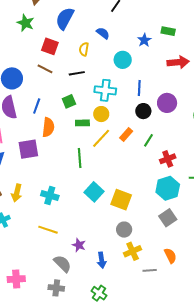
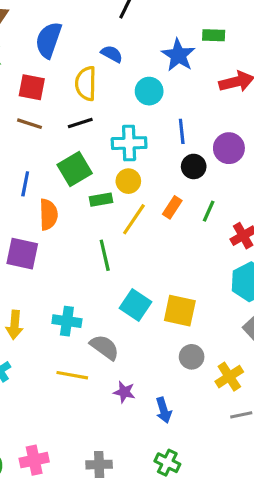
blue star: (144, 40) -> (178, 55), size x1.5
yellow semicircle: (84, 49) -> (86, 84), size x1.5
green square: (69, 101) -> (75, 169), size x1.5
purple square: (28, 149) -> (22, 254), turned 30
yellow cross: (133, 251) -> (229, 377), moved
gray semicircle: (62, 264) -> (105, 347), moved

